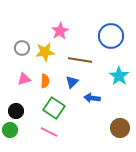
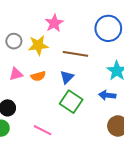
orange semicircle: (45, 81) -> (38, 76), turned 72
blue arrow: (92, 98) -> (107, 95), moved
green square: (54, 108) -> (71, 102), moved

